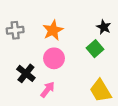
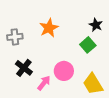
gray cross: (15, 30) -> (15, 37), moved
pink circle: (54, 58) -> (64, 71), moved

